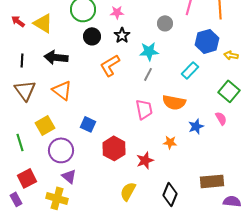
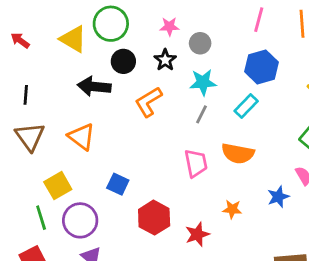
pink star: (117, 12) -> (169, 27), moved
yellow triangle: (43, 23) -> (73, 39), moved
gray circle: (165, 23) -> (200, 43), moved
blue hexagon: (207, 41) -> (261, 67), moved
black arrow: (56, 57) -> (94, 86), moved
cyan rectangle: (190, 70) -> (246, 106), moved
blue star: (196, 126) -> (278, 197), moved
green line: (20, 142) -> (41, 218), moved

